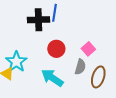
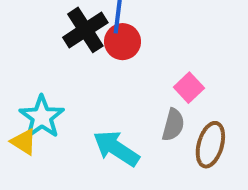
black cross: (38, 20) -> (85, 30), turned -30
red circle: (56, 49) -> (122, 42), moved

